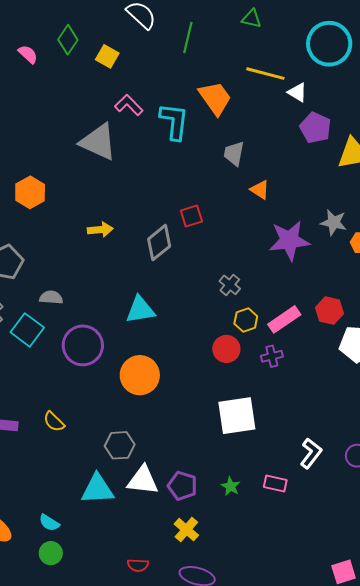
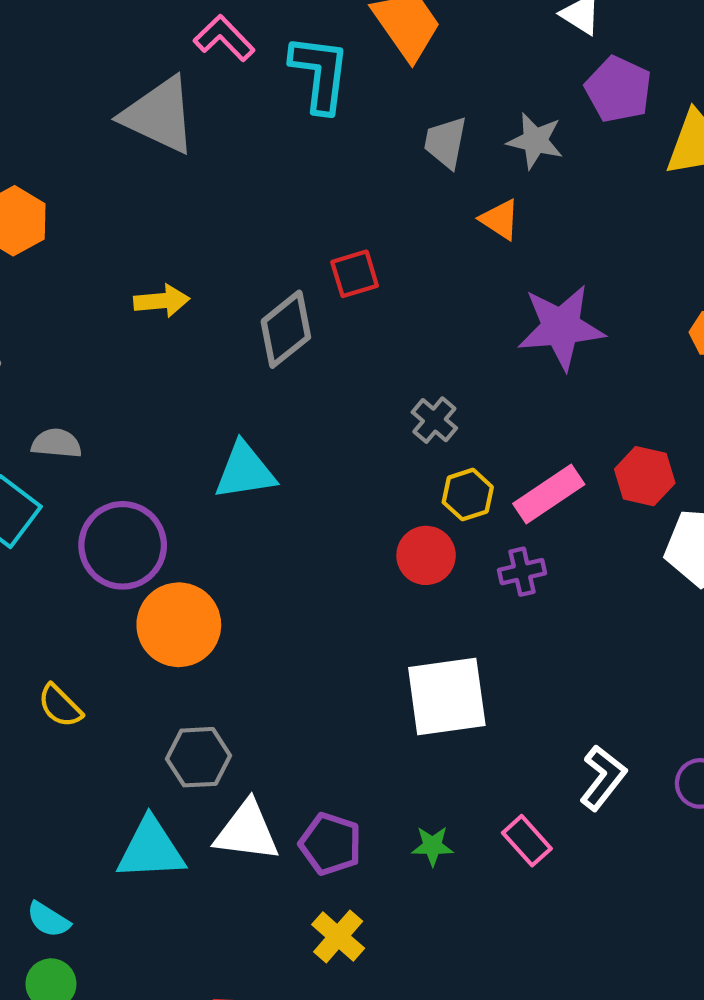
gray star: (334, 222) -> (535, 141), moved
orange circle: (140, 375) -> (179, 625), moved
pink rectangle: (275, 483) -> (527, 841), turned 35
green star: (231, 486) -> (432, 846), turned -30

